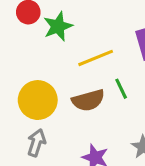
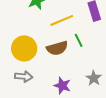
gray arrow: (36, 143) -> (24, 76), turned 78

